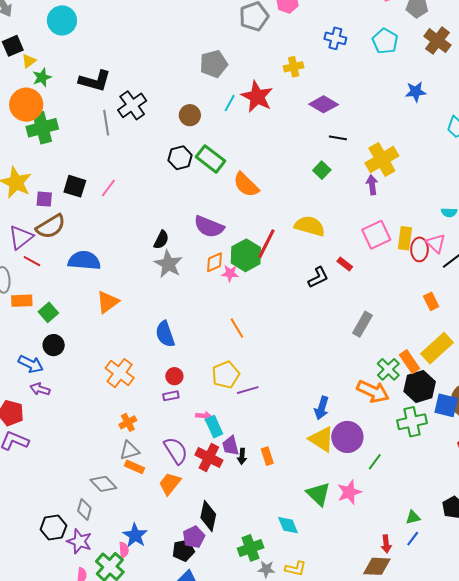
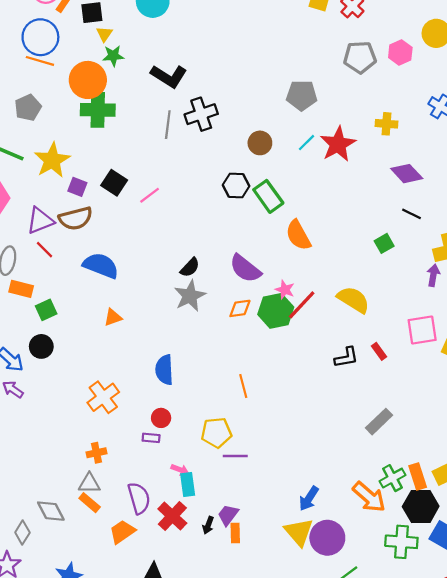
yellow triangle: (29, 61) -> (104, 34), turned -35
pink star: (230, 273) -> (285, 290), moved
orange triangle: (108, 302) -> (113, 317), size x0.7
purple trapezoid: (231, 446) -> (228, 515), moved, turned 35

